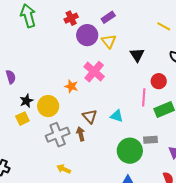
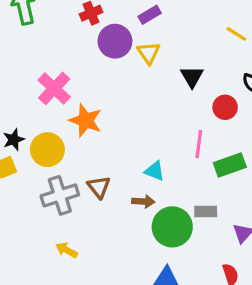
pink cross: (94, 72) -> (54, 88), moved
red circle: (159, 81) -> (225, 107), moved
orange star: (71, 86) -> (86, 120), size x1.5
brown triangle: (90, 116) -> (99, 187), moved
brown arrow: (81, 134) -> (143, 201), moved, turned 104

